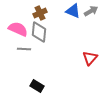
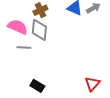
red triangle: (90, 58) -> (92, 84), moved

